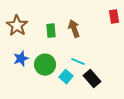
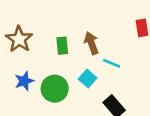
cyan line: (78, 62) -> (112, 63), moved
cyan square: (66, 77) -> (88, 78), moved

